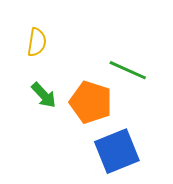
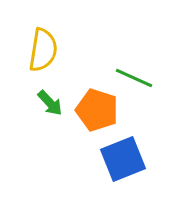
yellow semicircle: (37, 42) -> (43, 50), size x1.5

